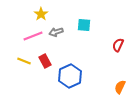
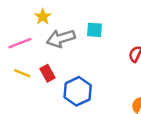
gray arrow: (56, 32) -> (61, 38), size x1.6
pink line: (33, 36) -> (20, 43), moved

